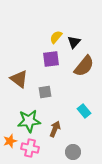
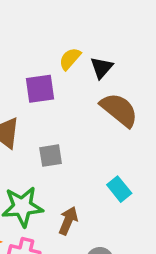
purple square: (51, 59) -> (40, 89), moved
brown semicircle: (84, 66) -> (119, 110), turned -90

